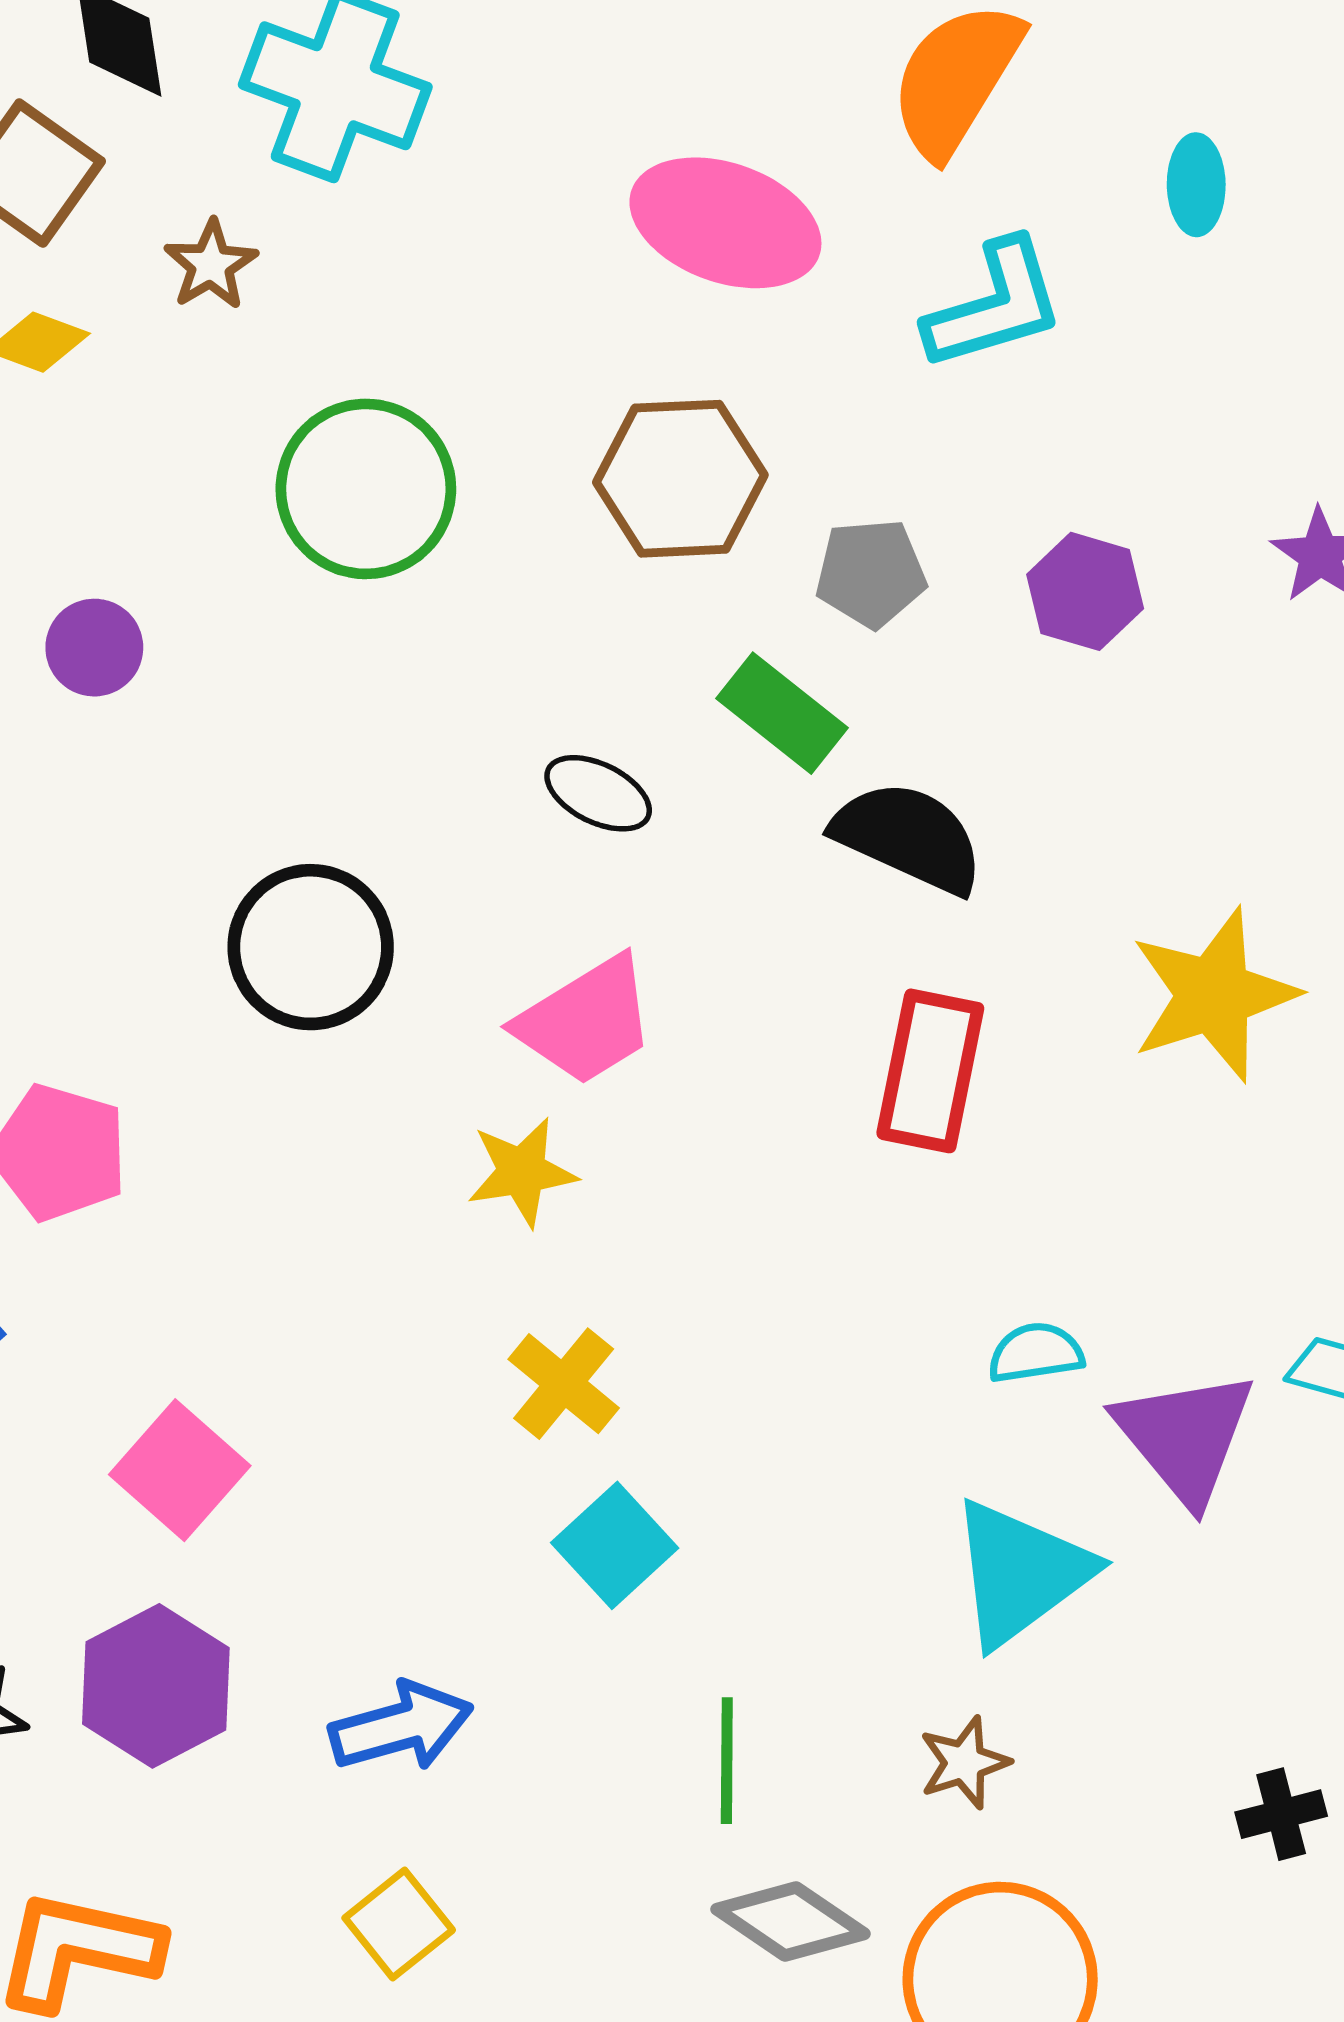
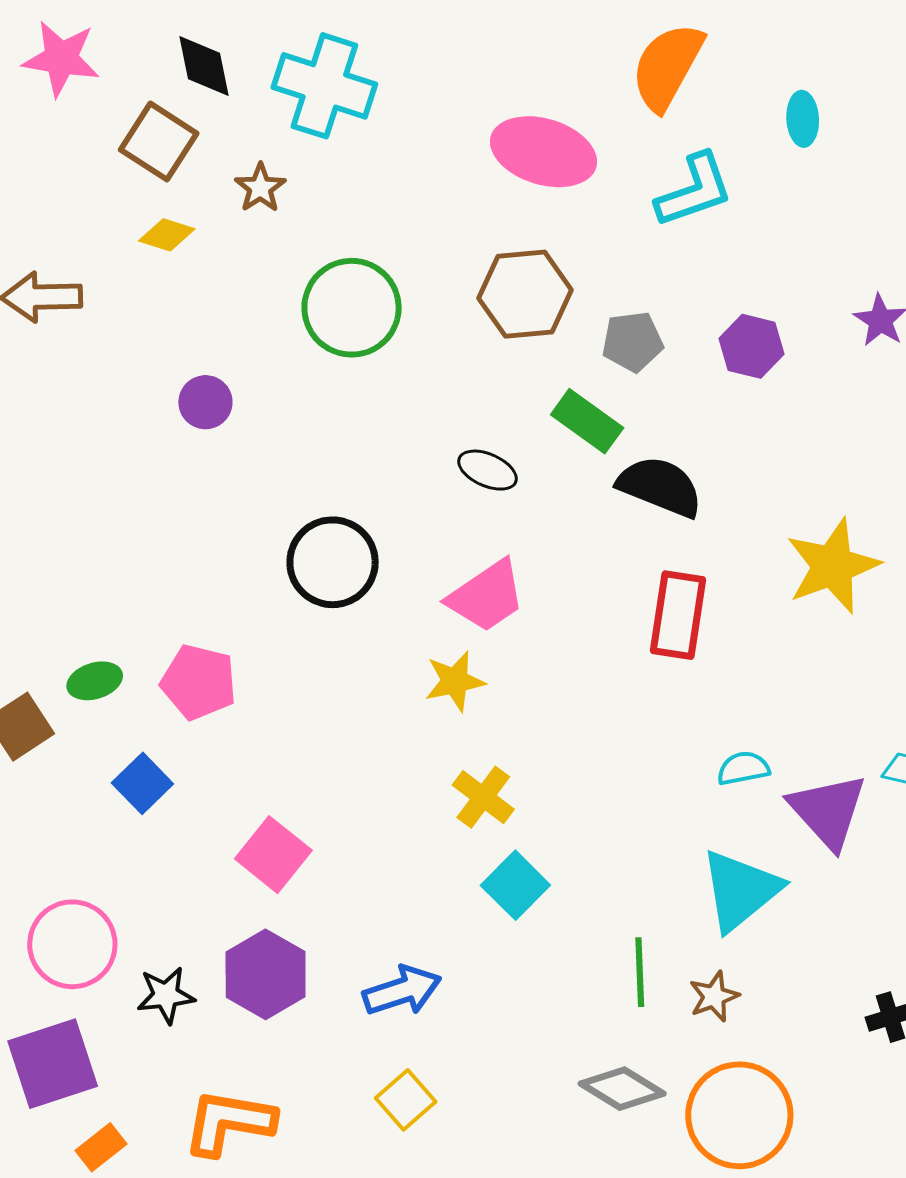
green line: (727, 1761) -> (640, 972), moved

